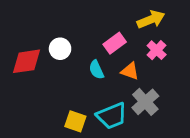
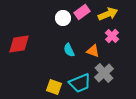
pink rectangle: (115, 43) -> (82, 12), moved
white circle: (60, 49) -> (63, 18), moved

